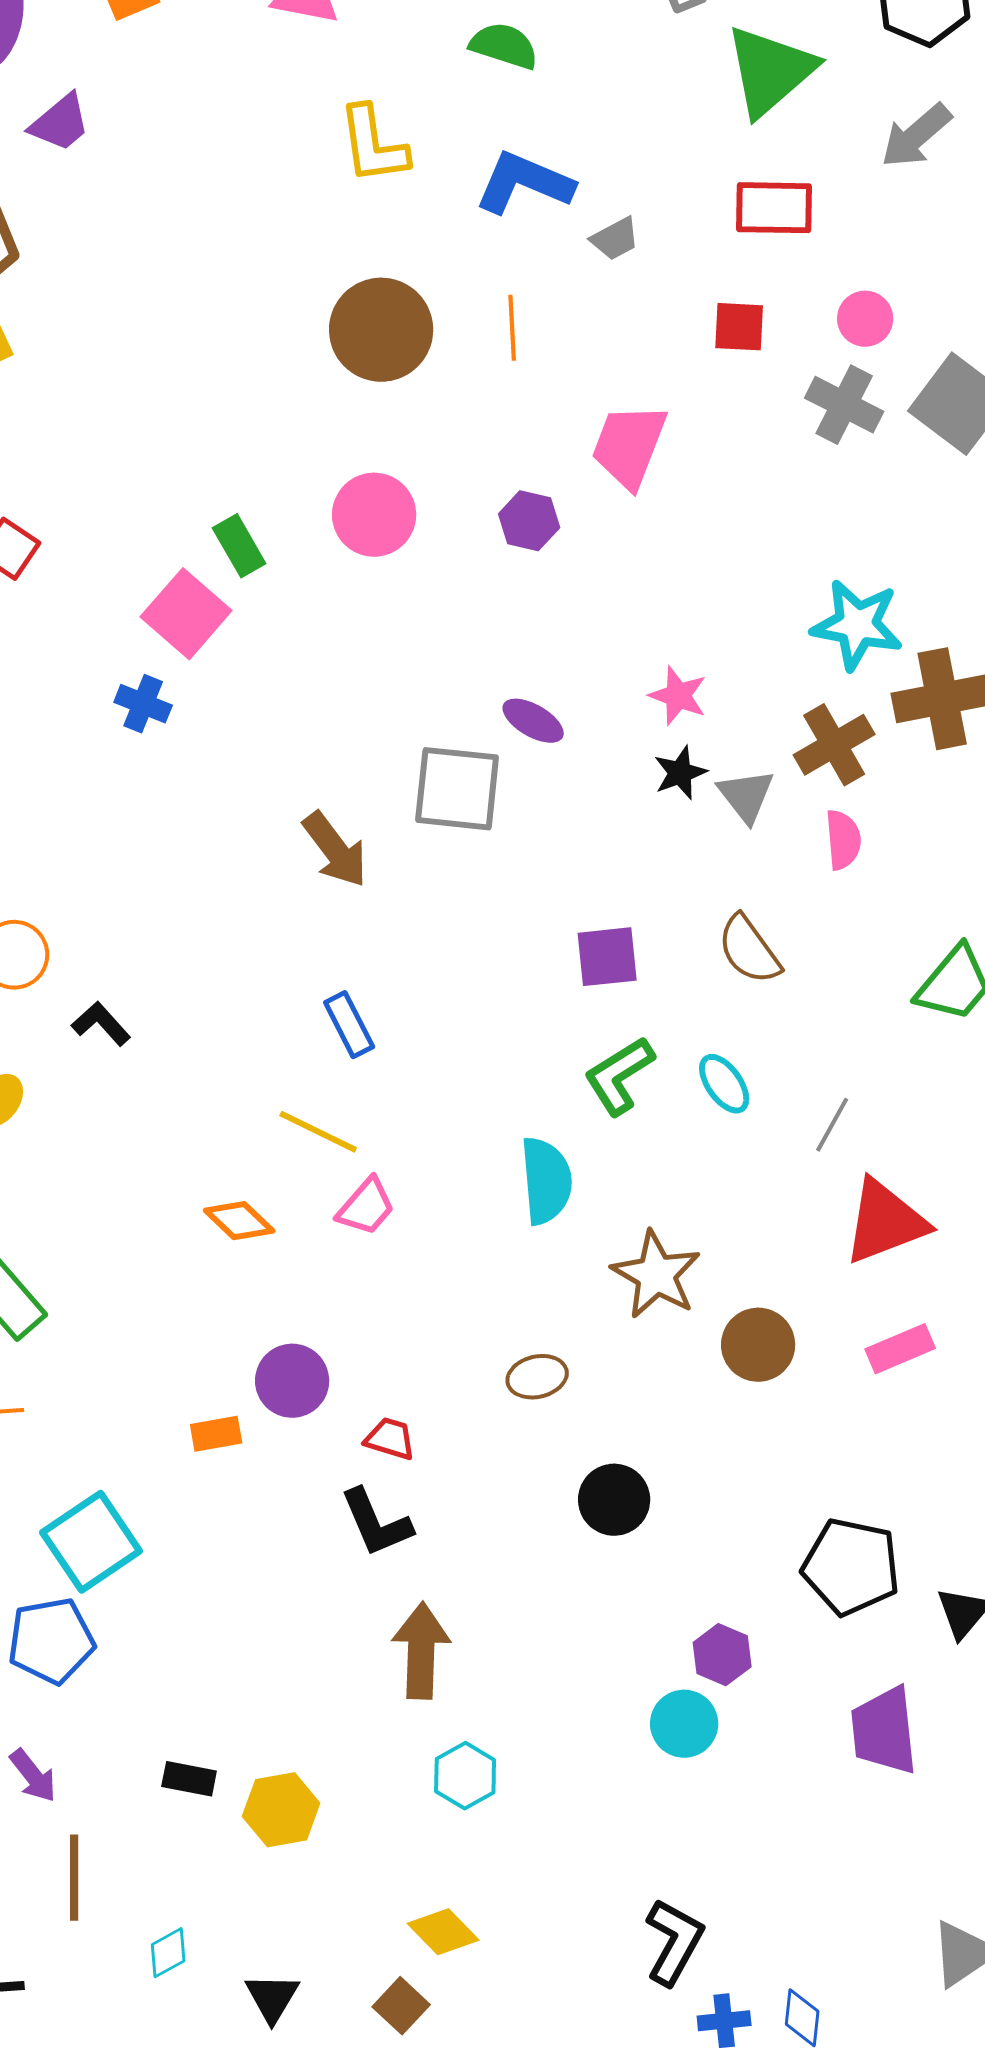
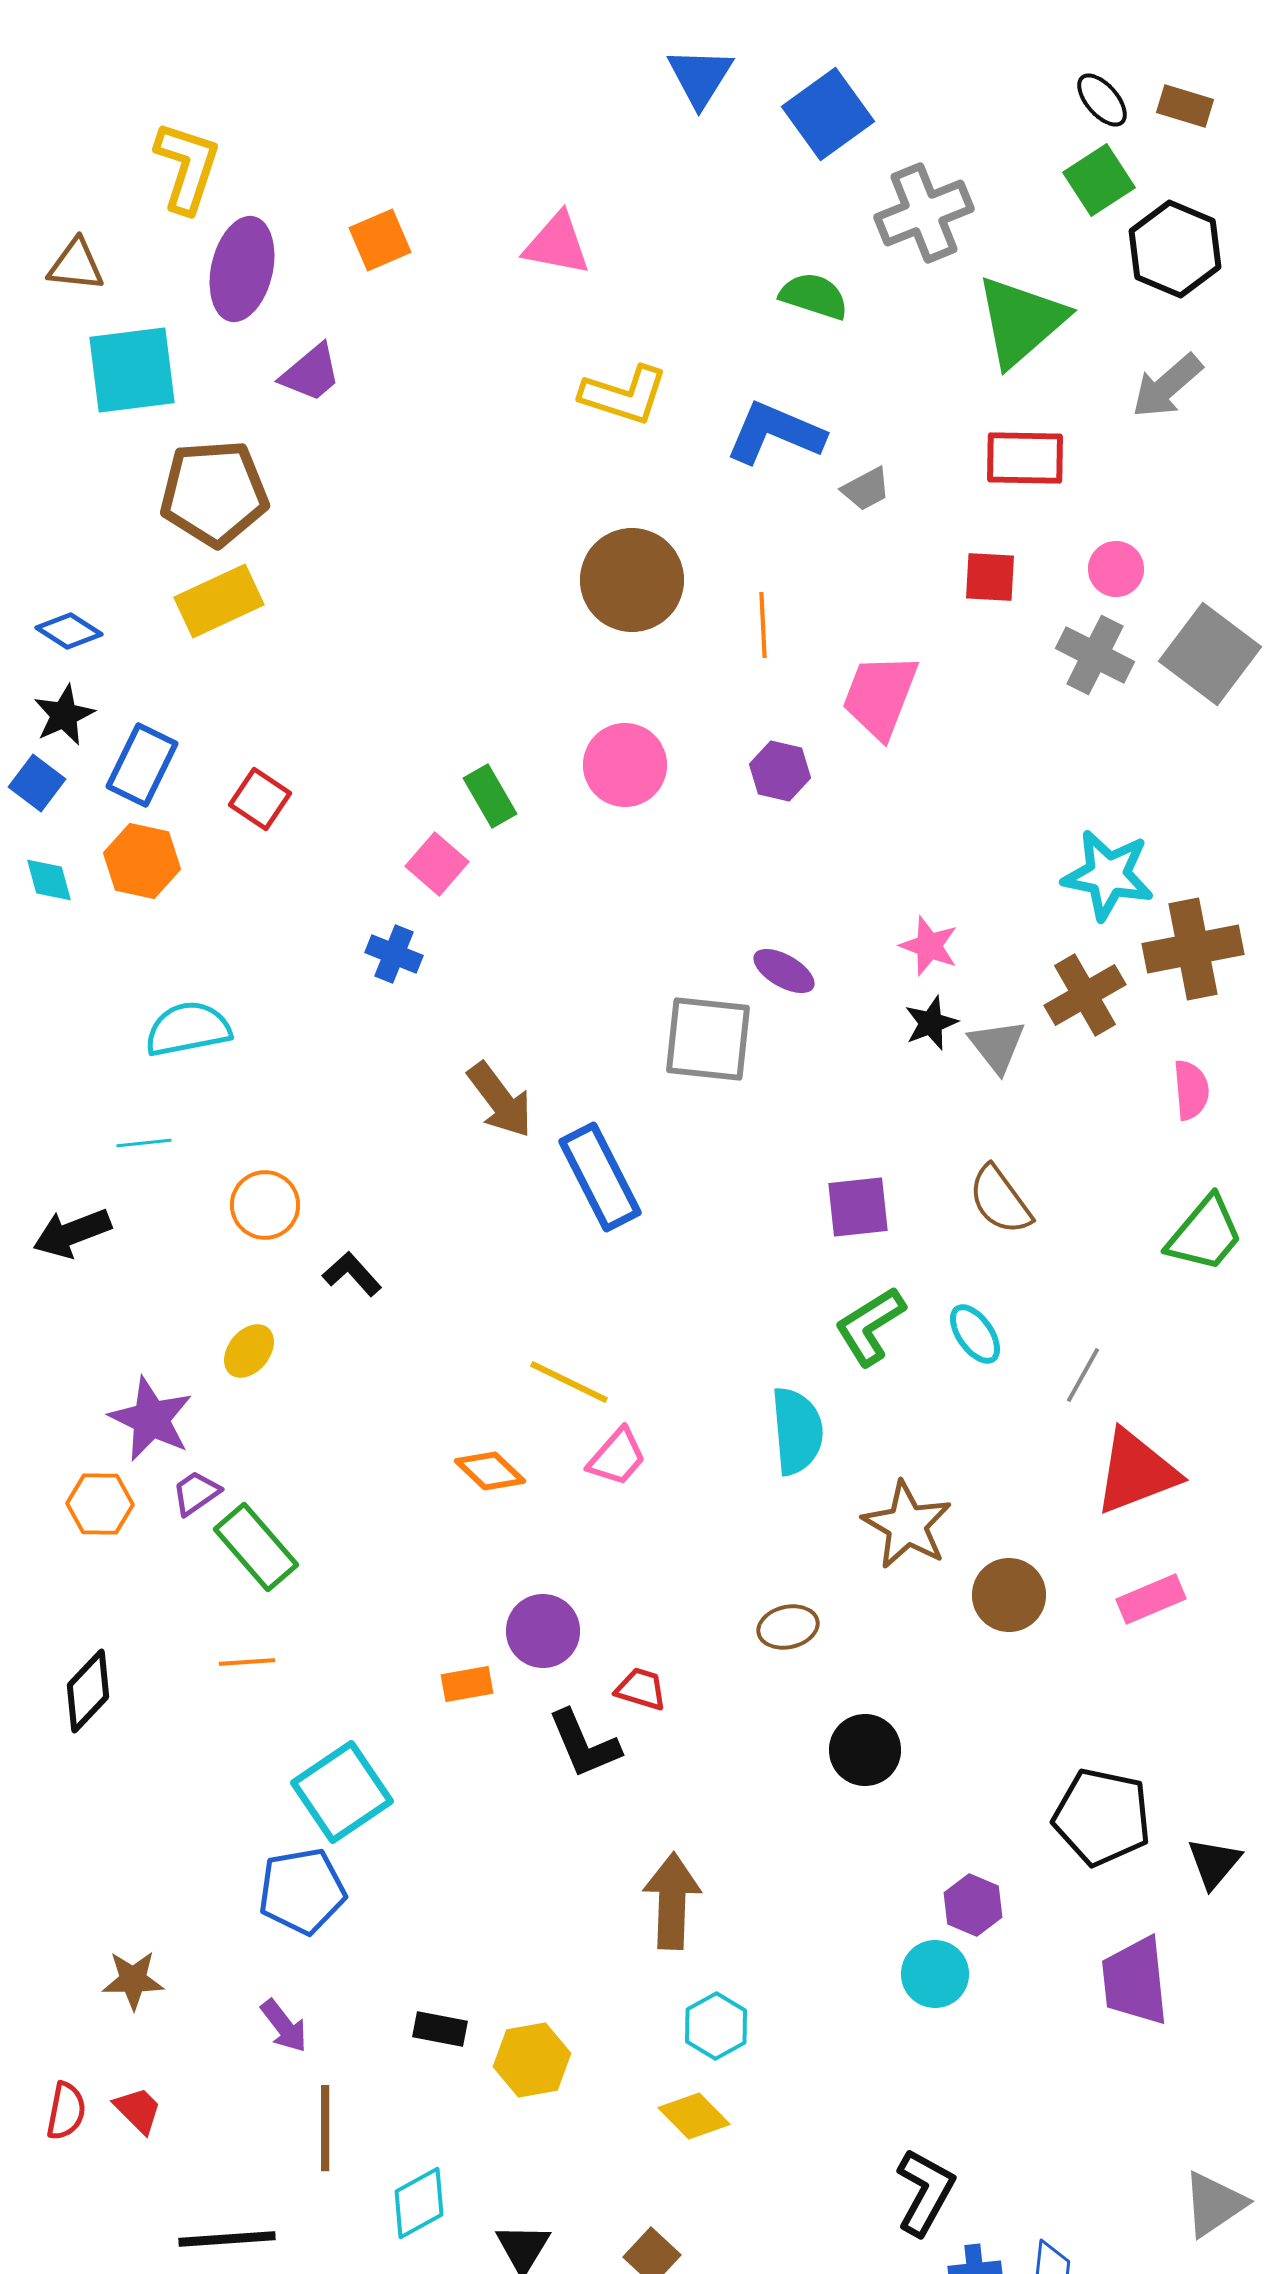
green semicircle: (504, 46) -> (814, 296), moved
yellow L-shape: (373, 145) -> (624, 395), turned -64
orange line: (512, 328) -> (763, 625), moved
pink square: (186, 614) -> (437, 864), size x0.7
pink semicircle: (843, 840) -> (1191, 1090), moved
brown arrow: (335, 850) -> (500, 1100), moved
blue rectangle: (349, 1025) -> (600, 1177), moved, size x1.6
black L-shape: (376, 1523) -> (584, 1744), moved
yellow diamond: (443, 1932) -> (694, 2116), moved
cyan diamond: (168, 1953) -> (419, 2203), size x1.4

